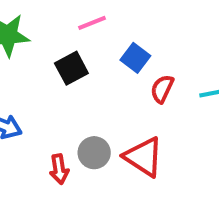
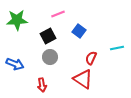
red semicircle: (162, 89) -> (91, 58), moved
gray circle: (94, 153) -> (50, 57), moved

